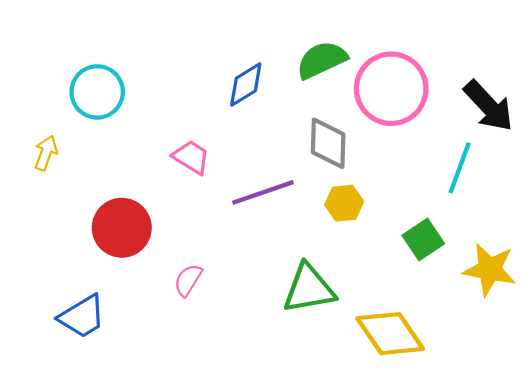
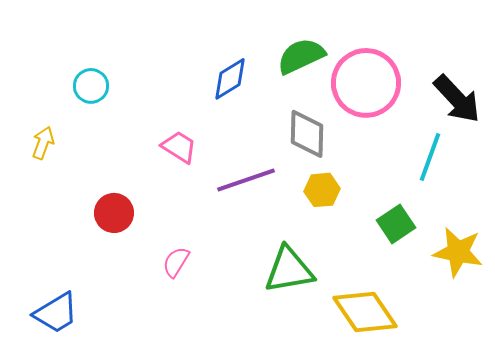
cyan circle: (97, 92) -> (91, 86), size x0.7
red circle: (122, 228) -> (114, 213), size x0.7
blue trapezoid: (82, 316) -> (56, 313), moved

